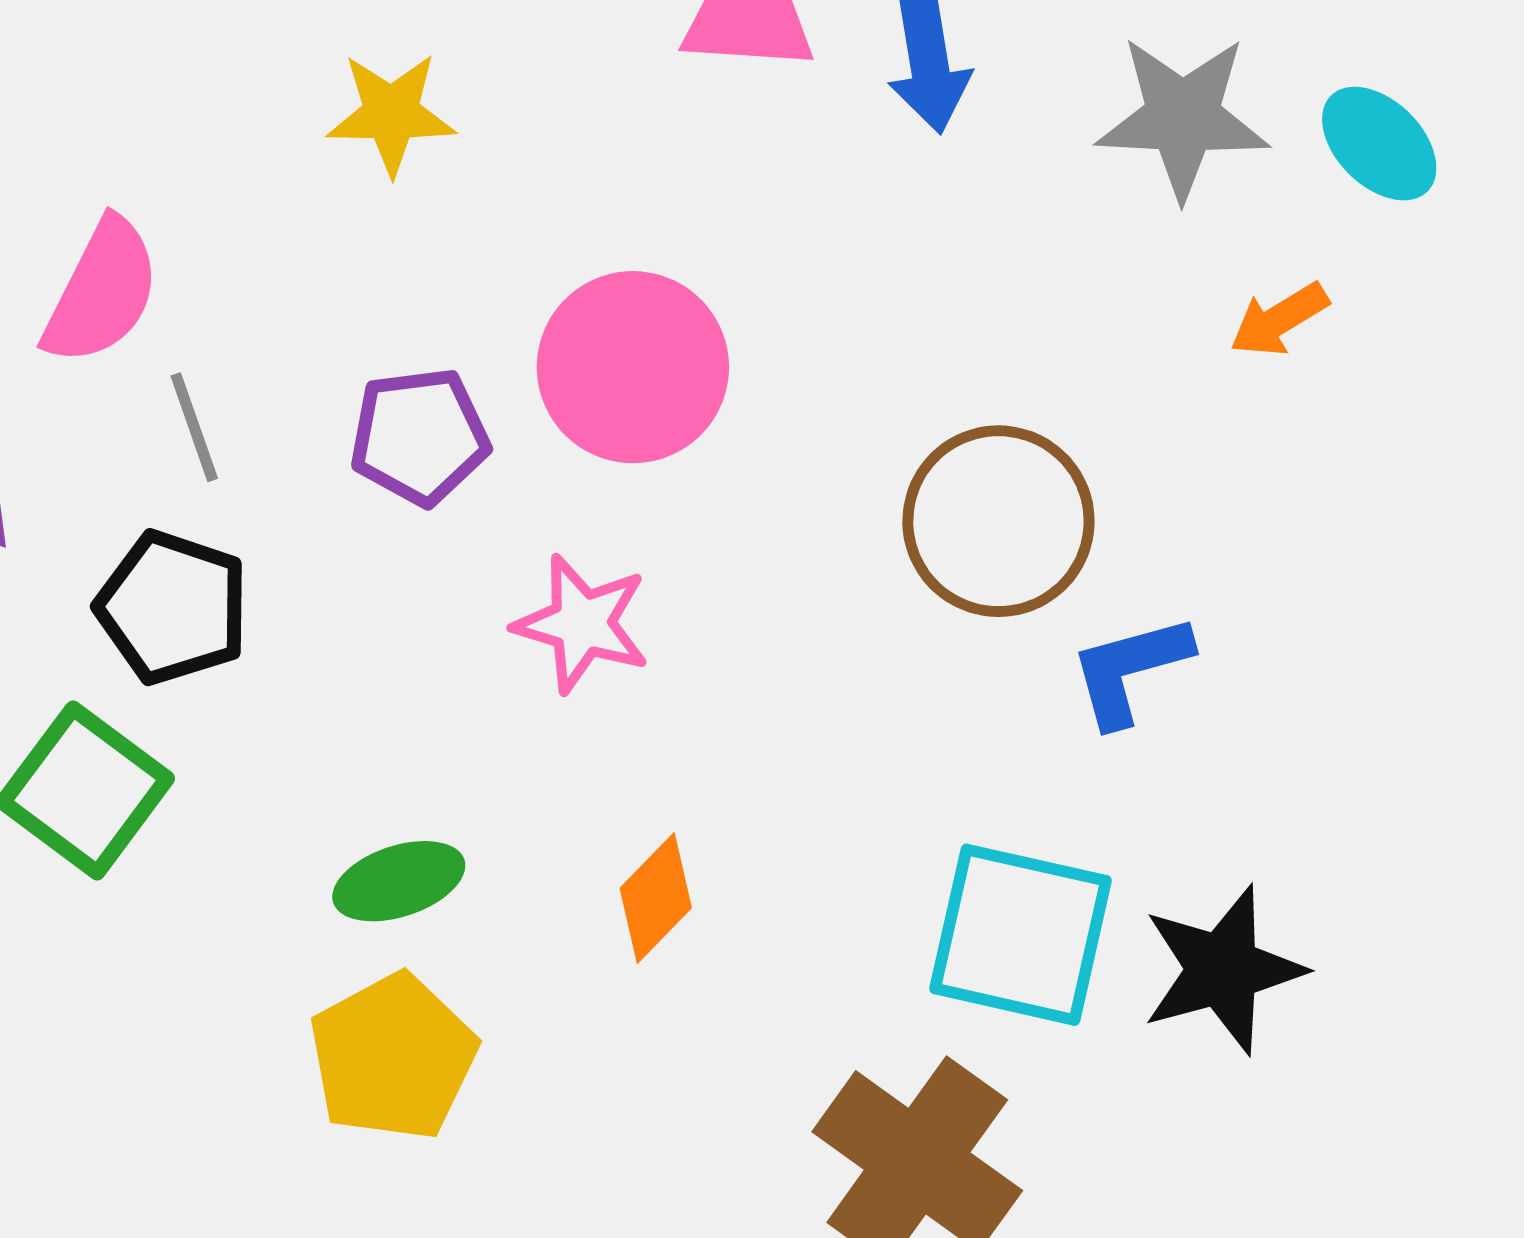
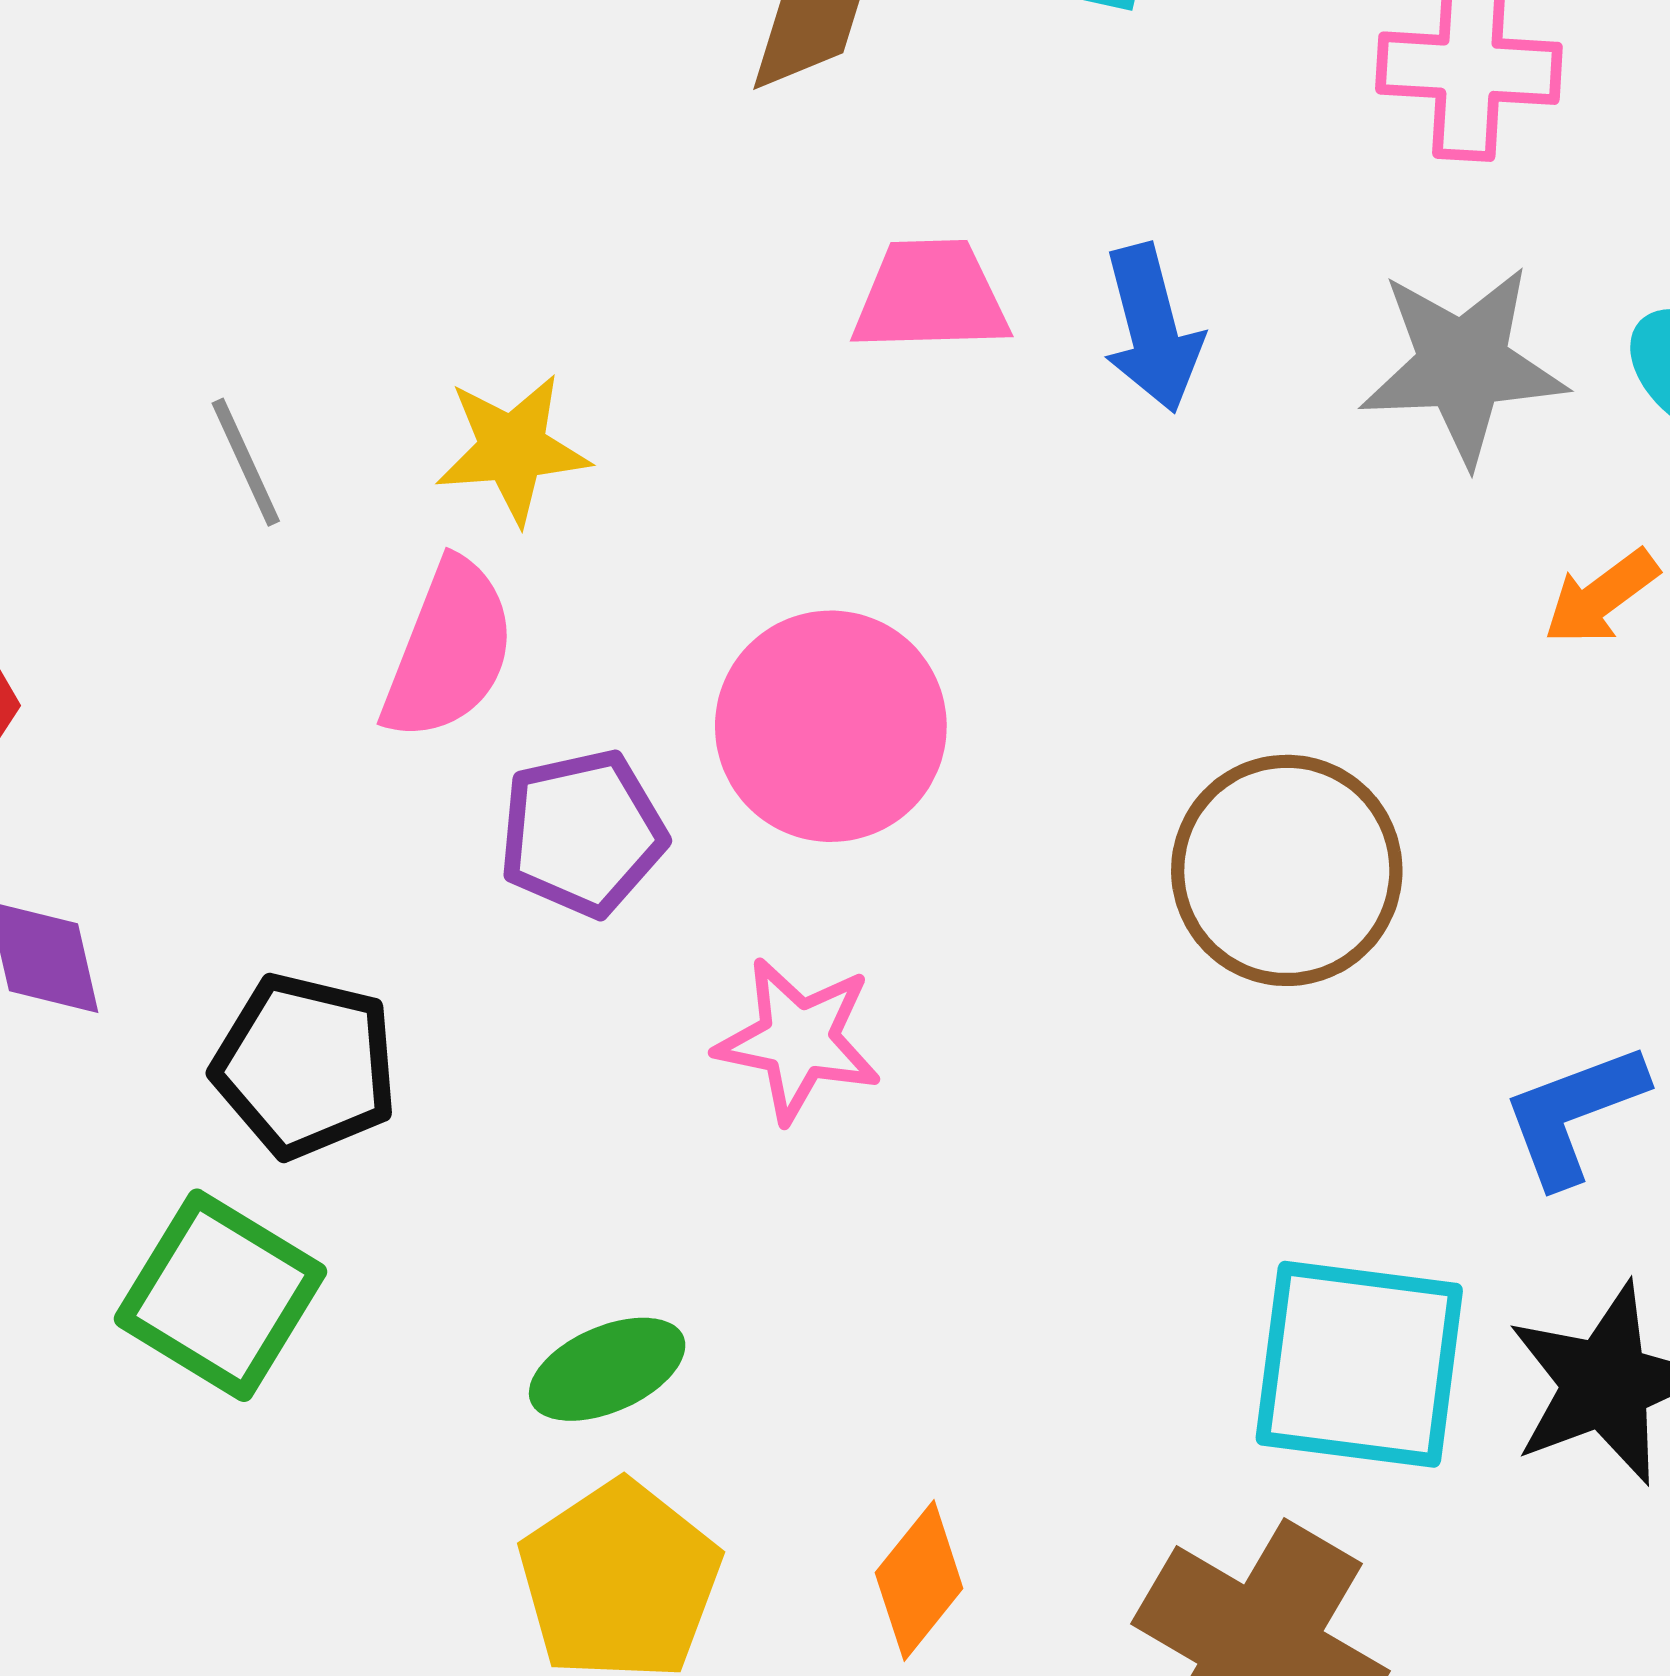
pink semicircle: (102, 292) -> (449, 650), moved
gray line: (194, 427) -> (246, 462), moved
blue L-shape: (1130, 670) -> (1574, 1114), moved
orange diamond: (656, 898) -> (919, 1581), moved

